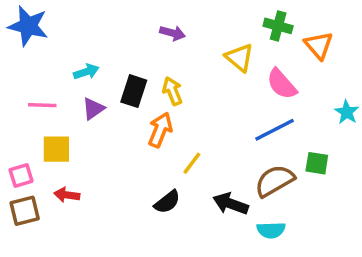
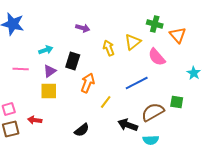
purple arrow: (172, 33) -> (83, 28), moved
yellow triangle: (239, 58) -> (133, 42), turned 42
yellow arrow: (172, 91) -> (109, 48), moved
blue line: (275, 130) -> (137, 83), moved
yellow square: (56, 149) -> (49, 91), moved
black semicircle: (167, 202) -> (82, 130), moved

